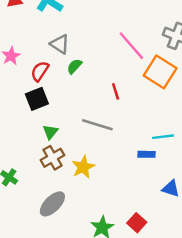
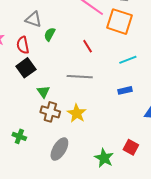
red semicircle: (40, 71) -> (23, 45), turned -30
cyan line: (163, 137) -> (128, 60), moved
brown cross: (52, 158) -> (50, 112), turned -30

